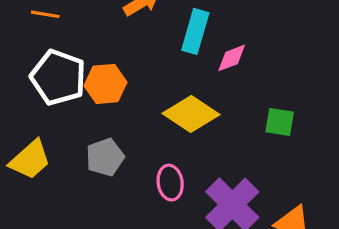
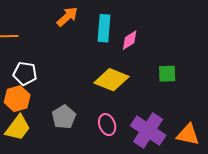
white pentagon: (58, 77) -> (25, 73), size x0.7
orange hexagon: (106, 84) -> (17, 99), moved

